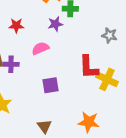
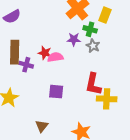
red star: (16, 25) -> (45, 53), moved
gray star: (109, 35) -> (93, 46), moved
yellow cross: (107, 79) -> (107, 99), turned -36

